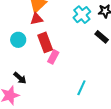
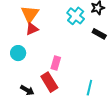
red rectangle: (45, 42) -> (49, 82), moved

